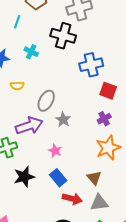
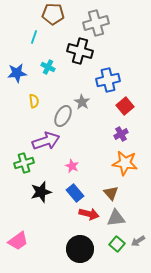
yellow semicircle: (17, 86) -> (34, 101), turned -96
red square: (108, 91) -> (125, 106), turned 30
gray star: (63, 120) -> (82, 102), moved
orange star: (108, 148) -> (125, 163), turned 30

